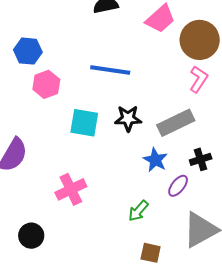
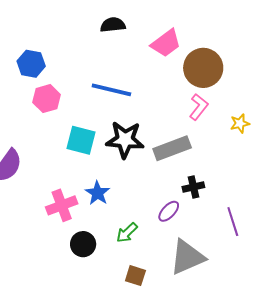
black star: (128, 118) -> (125, 140), size x1.4
blue star: (155, 160) -> (98, 193), moved
black circle: (31, 236) -> (83, 244), moved

